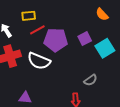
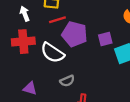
gray semicircle: (90, 80) -> (67, 81), moved

